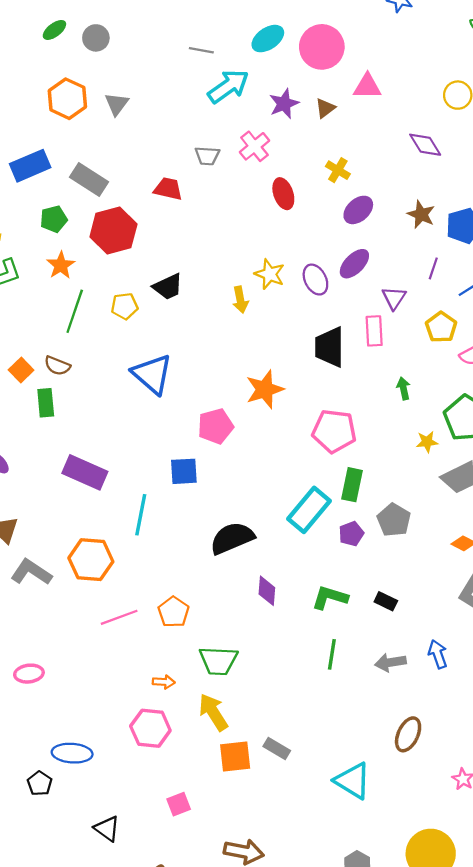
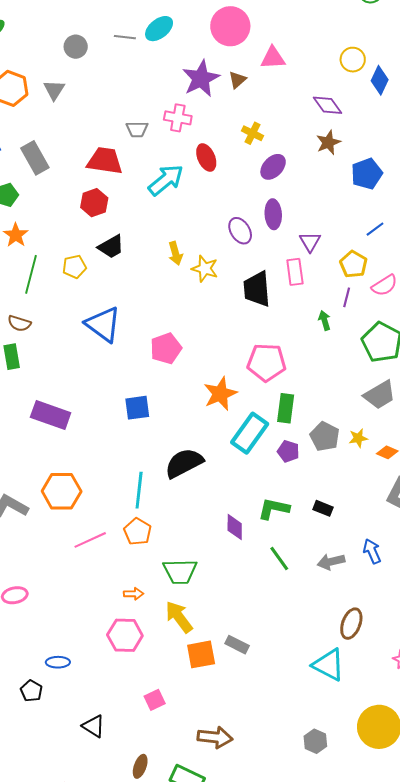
gray circle: (96, 38) -> (76, 47), moved
cyan ellipse: (268, 39) -> (159, 29), moved
cyan arrow: (228, 86) -> (166, 180), moved
purple star: (284, 104) -> (201, 79), size x1.4
pink cross: (255, 146) -> (178, 118), turned -36
gray rectangle: (89, 179) -> (35, 158), turned 32
red trapezoid: (168, 189) -> (105, 161), size x1.4
brown star: (421, 214) -> (328, 142), moved, turned 30
red hexagon: (113, 230) -> (94, 203), moved, size x0.7
purple ellipse: (354, 264) -> (273, 214), turned -44
purple line: (433, 268) -> (347, 297), moved
yellow star: (270, 274) -> (205, 269), moved
orange star: (265, 389) -> (220, 394), moved
pink pentagon: (216, 426) -> (166, 348), moved
yellow star: (427, 442) -> (358, 438), moved
cyan line: (141, 515) -> (139, 490), moved
purple pentagon: (351, 534) -> (288, 451), turned -30
purple diamond: (267, 591) -> (235, 527), moved
green line: (332, 654) -> (279, 558), turned -40
blue ellipse: (72, 753) -> (58, 662), size x0.7
cyan triangle: (353, 781) -> (329, 665), moved

